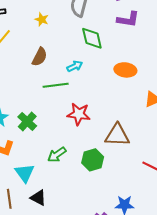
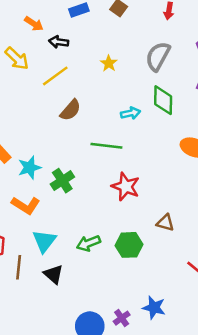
brown semicircle: (40, 57) -> (70, 110), moved
cyan arrow: (75, 66) -> (131, 113), moved
brown triangle: (117, 135) -> (165, 223), size x0.6
green arrow: (57, 155) -> (88, 243), moved

